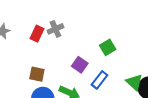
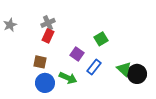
gray cross: (55, 29) -> (48, 23), moved
red rectangle: (37, 34) -> (48, 36), moved

